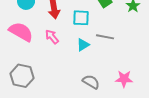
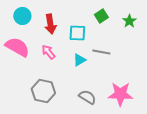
gray hexagon: (22, 76) -> (43, 91), moved
pink star: (124, 79) -> (120, 94), size x1.4

